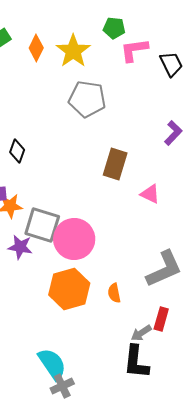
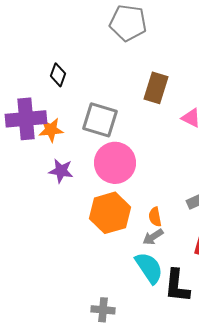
gray square: (42, 225) -> (100, 120), moved
gray arrow: (141, 333) -> (153, 237), moved
cyan semicircle: (52, 364) -> (149, 268), moved
gray cross: (62, 386) -> (103, 310), turned 30

